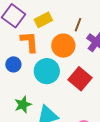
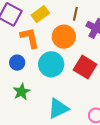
green star: (23, 105) -> (22, 92), moved

